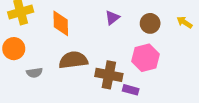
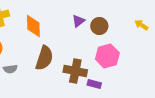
brown circle: (150, 23) -> (99, 26), moved
brown semicircle: (73, 60) -> (44, 58), turned 115

